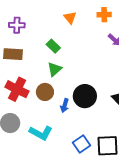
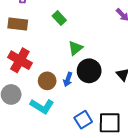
green triangle: (55, 69) -> (75, 48), moved
brown circle: (45, 92) -> (47, 81), moved

